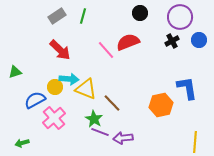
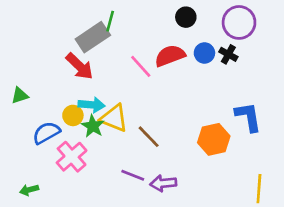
gray rectangle: (57, 16) -> (93, 37), moved, size x1.4
blue circle: (199, 40) -> (204, 53), moved
black cross: (172, 41) -> (228, 54), turned -32
green star: (94, 119) -> (93, 126), moved

